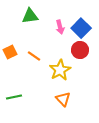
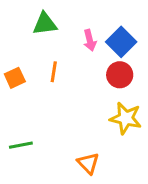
orange line: (34, 56) -> (54, 72), moved, turned 64
yellow star: (60, 70) -> (126, 118), moved, turned -30
orange triangle: (63, 99) -> (88, 163), moved

